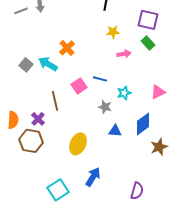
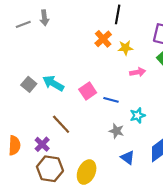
orange cross: (67, 48) -> (103, 39), moved
pink square: (79, 86) -> (88, 91), moved
brown line: (55, 101) -> (61, 124), turned -30
blue triangle: (115, 131) -> (128, 158), turned 32
brown hexagon: (31, 141) -> (50, 169), moved

